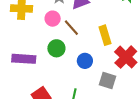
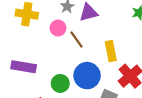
green circle: (56, 48) -> (60, 83), moved
blue circle: (85, 61) -> (87, 76), size x1.6

